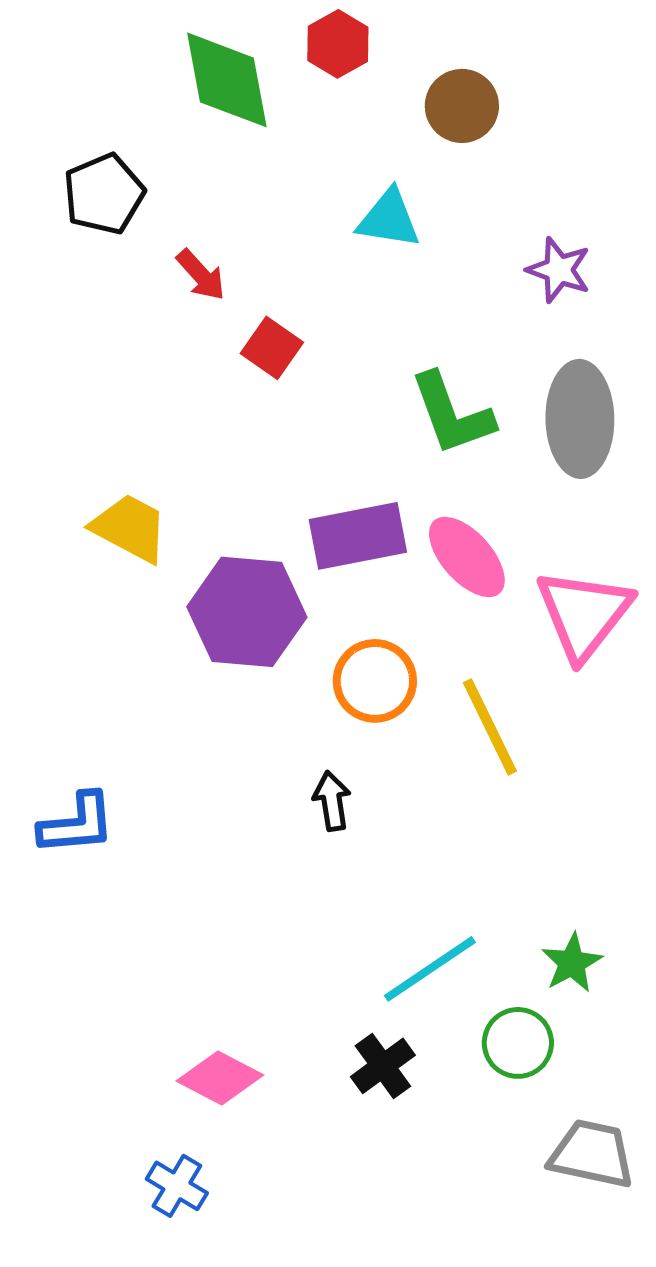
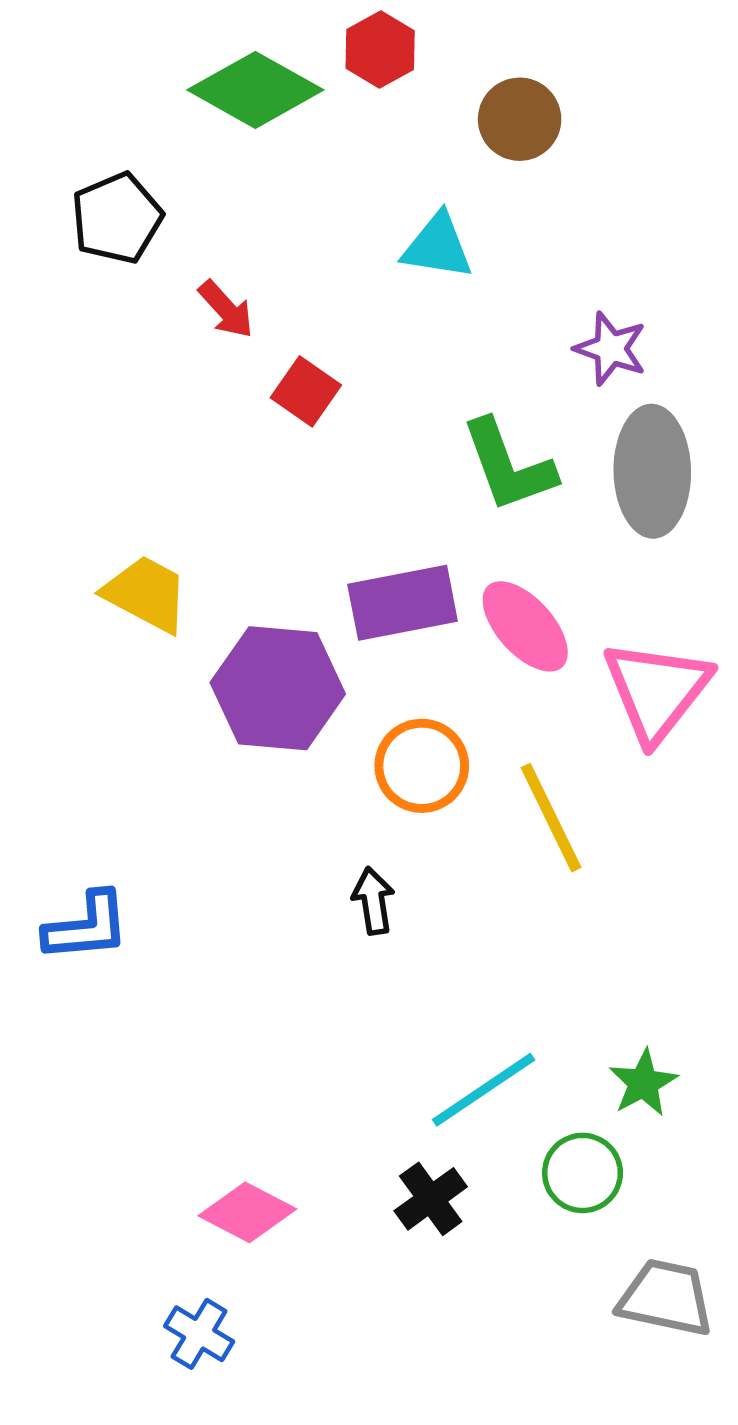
green diamond: (227, 80) -> (255, 90), turned -50
purple star: (559, 270) -> (611, 349), moved

